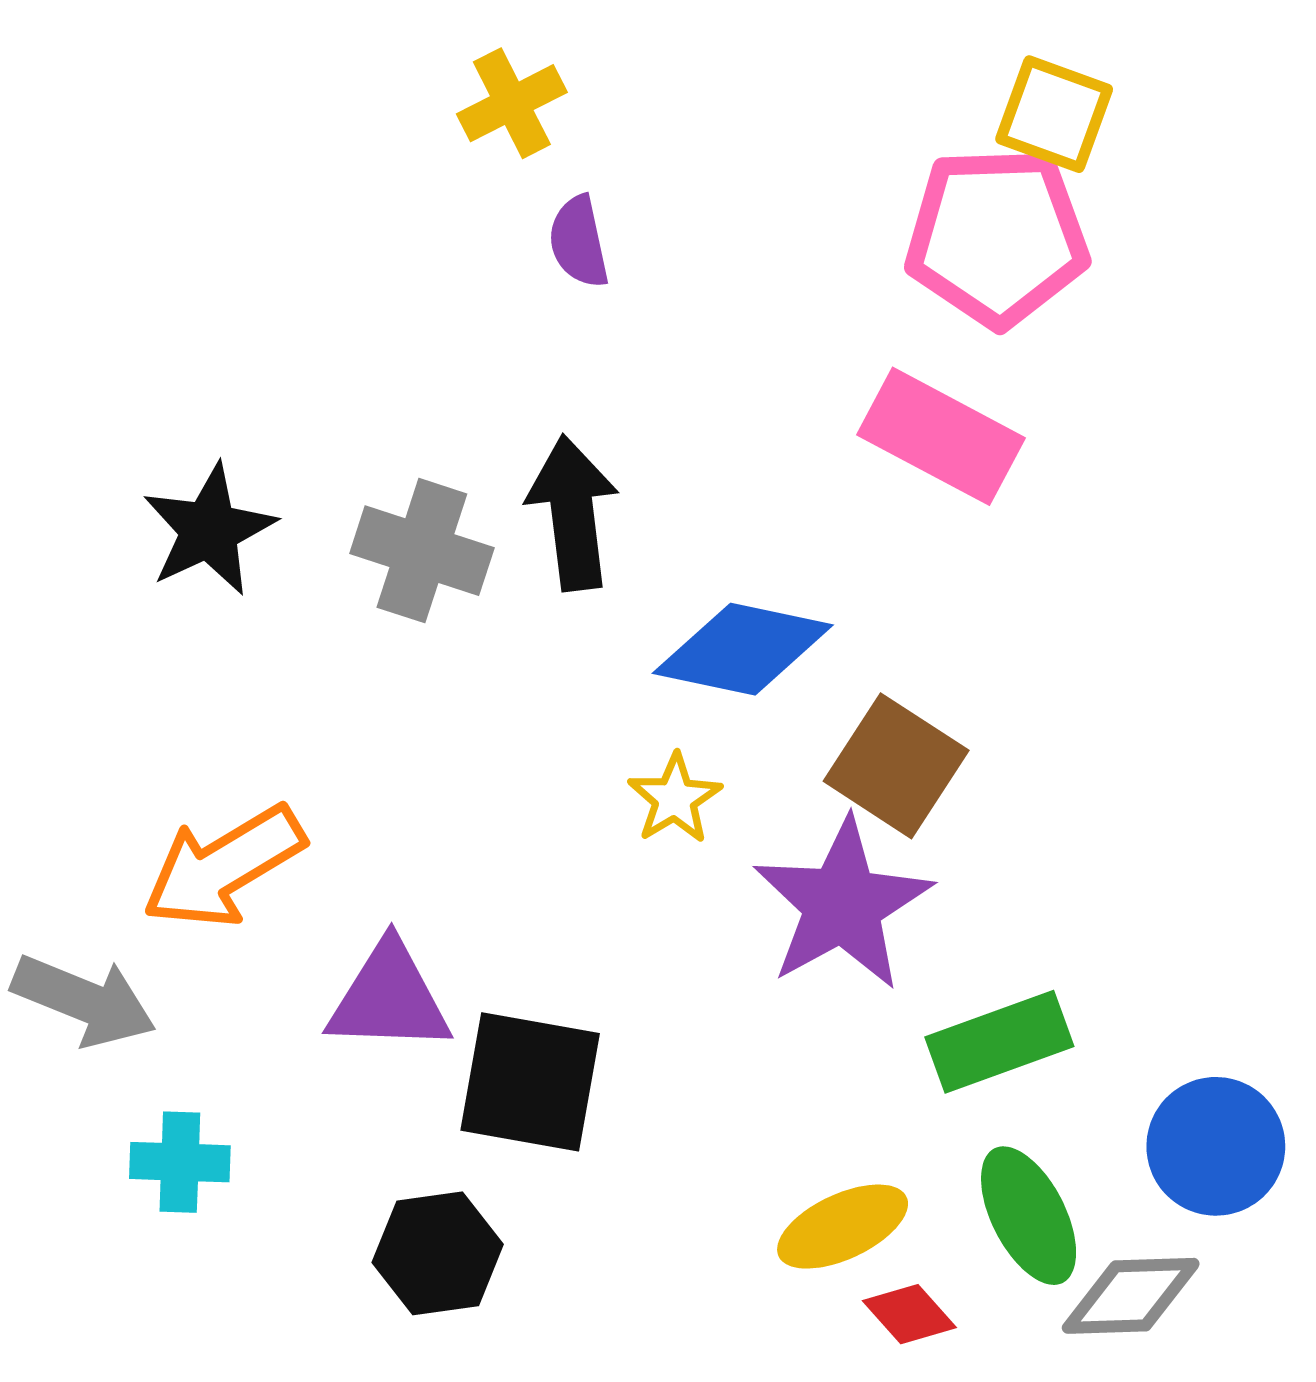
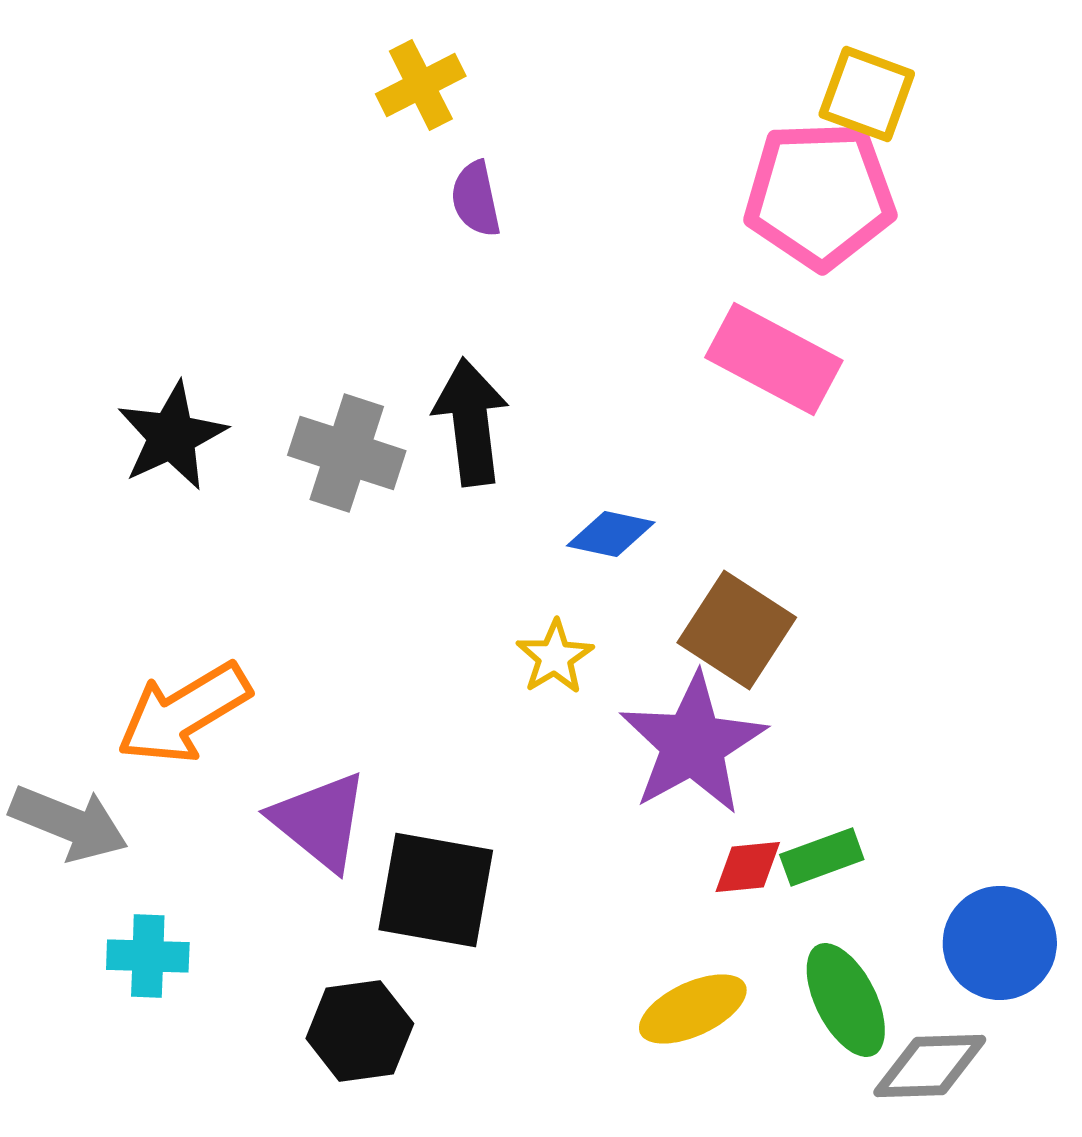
blue diamond: (743, 649) -> (611, 534), size x0.6
purple triangle: (389, 998) -> (320, 821), turned 37
green rectangle: (999, 1042) -> (822, 857), size x0.7
red diamond: (909, 1314) -> (748, 867), moved, turned -54

